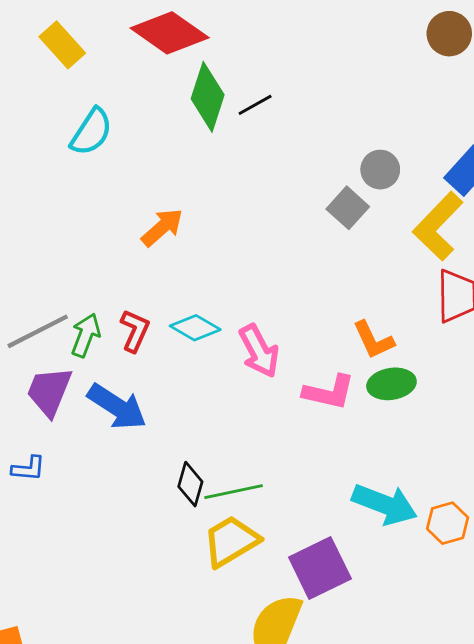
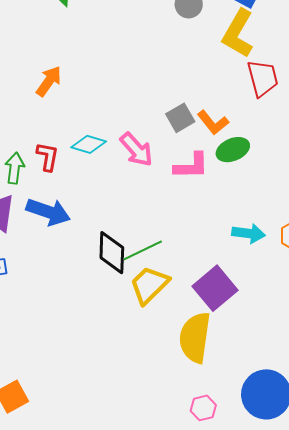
gray square: (348, 208) -> (180, 118), moved, turned 32
black diamond: (190, 484) -> (112, 253), size x1.4
cyan arrow: (385, 504) -> (249, 233), size x0.7

